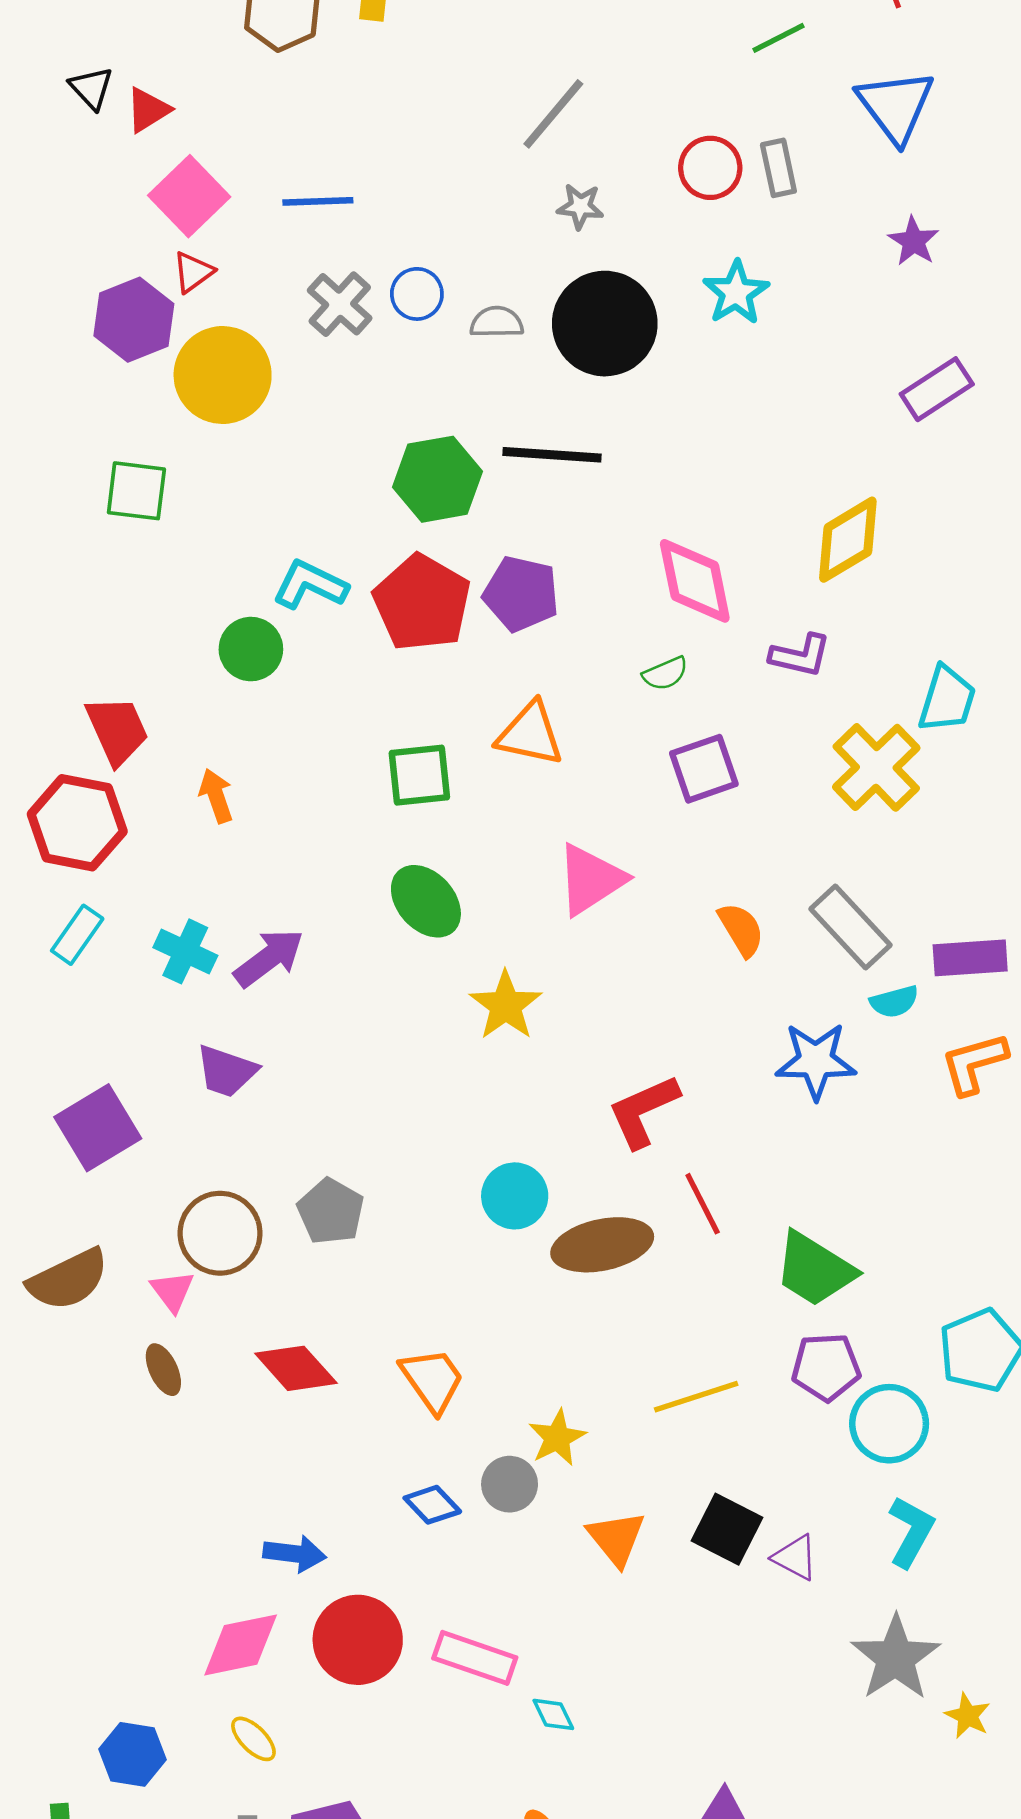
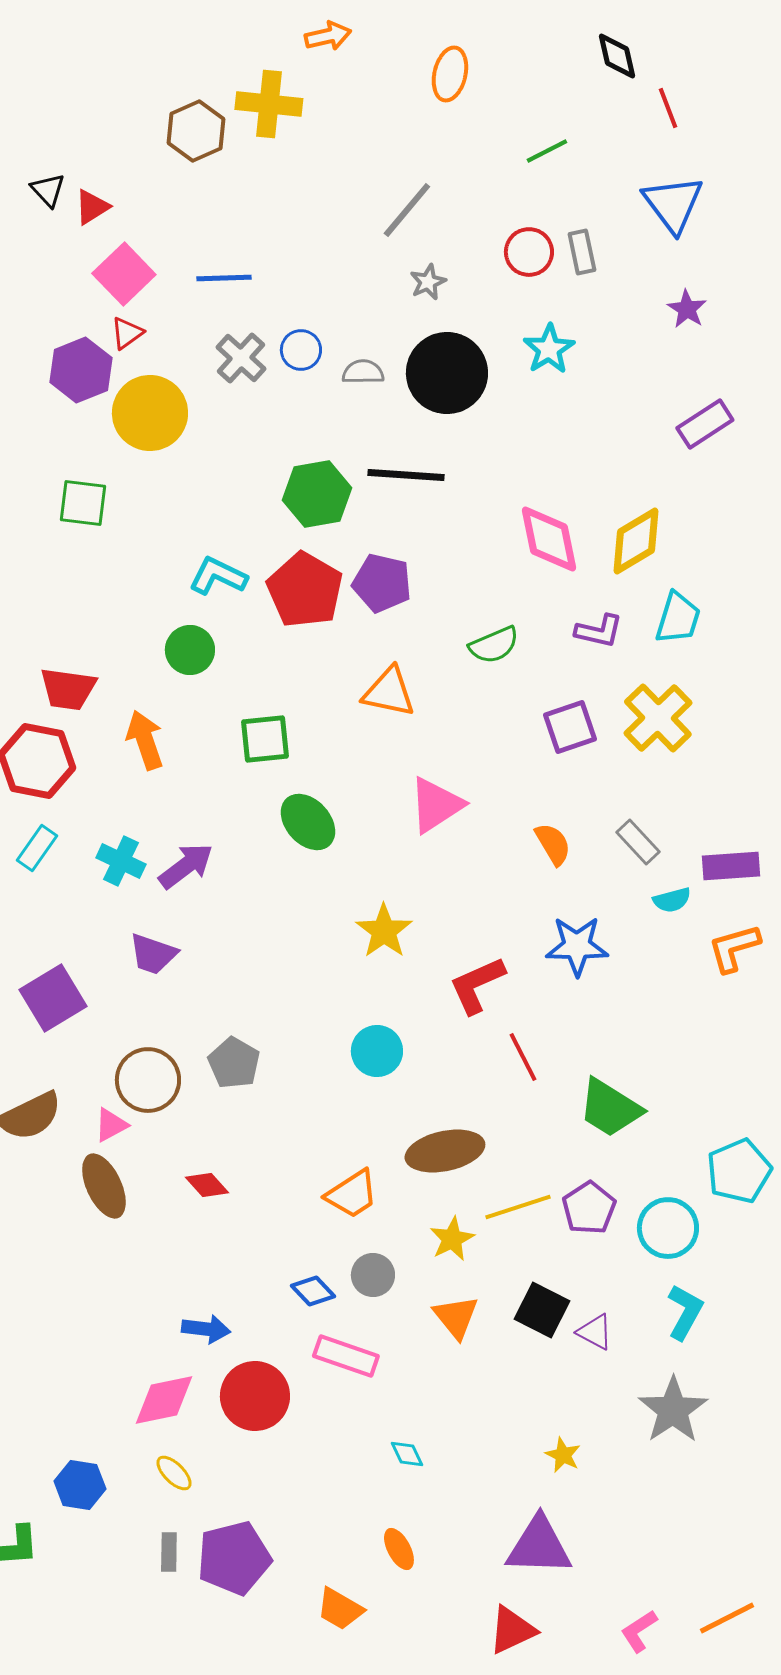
green line: (778, 38) -> (547, 151), moved
gray star: (580, 206) -> (428, 282), turned -30
pink diamond: (695, 581) -> (549, 539), moved
green circle: (251, 649) -> (190, 650), moved
green semicircle: (665, 674) -> (494, 645), size x1.4
cyan trapezoid: (947, 699) -> (678, 618), moved
red trapezoid: (117, 730) -> (68, 689), turned 122
purple square: (704, 769) -> (570, 727), moved
green square: (419, 775) -> (265, 739), moved
orange arrow: (216, 796) -> (145, 740), size x1.4
gray rectangle: (851, 927) -> (638, 842), size x0.7
yellow star: (506, 1005) -> (384, 931), moved
blue star: (816, 1061) -> (577, 946), moved
brown ellipse: (602, 1245) -> (445, 1151), moved
pink triangle: (172, 1291) -> (111, 1125), turned 39
purple pentagon: (826, 1367) -> (589, 1208), moved, turned -30
red diamond: (296, 1368) -> (207, 1185), size x0.7
brown ellipse: (163, 1370) -> (104, 1186), size x1.6
orange trapezoid: (432, 1380) -> (352, 1194), moved, turned 92
yellow star: (557, 1438) -> (452, 1239), moved
pink rectangle: (475, 1658) -> (346, 1356), moved
yellow star: (968, 1716) -> (563, 1455), moved

